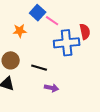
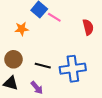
blue cross: (67, 43) -> (73, 69), moved
purple arrow: (51, 88) -> (37, 88), moved, turned 40

